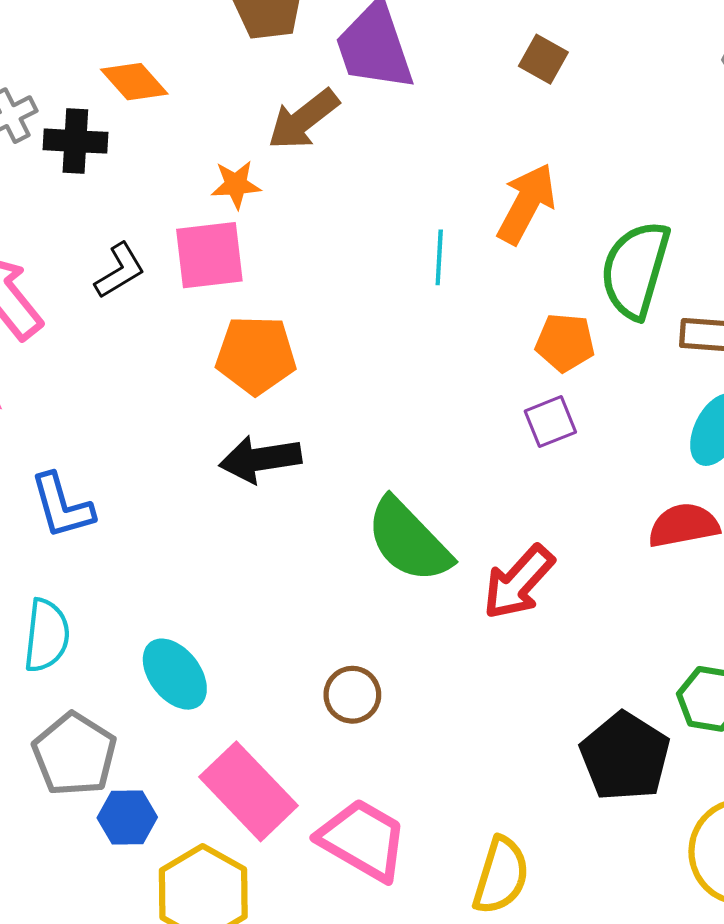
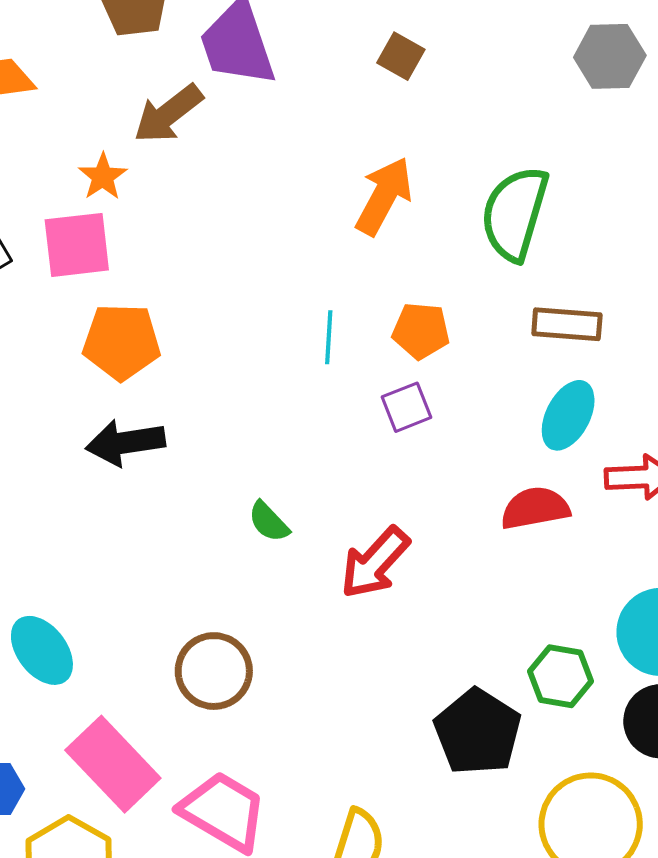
orange star: (236, 185) -> (103, 177), turned -30
cyan line: (439, 257) -> (329, 337), moved
green semicircle: (635, 270) -> (515, 213), moved
green semicircle: (408, 540) -> (269, 522), size x0.5
brown circle: (352, 695) -> (214, 671), size x1.4

